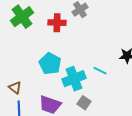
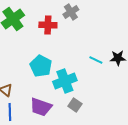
cyan line: (100, 71) -> (96, 60), moved

